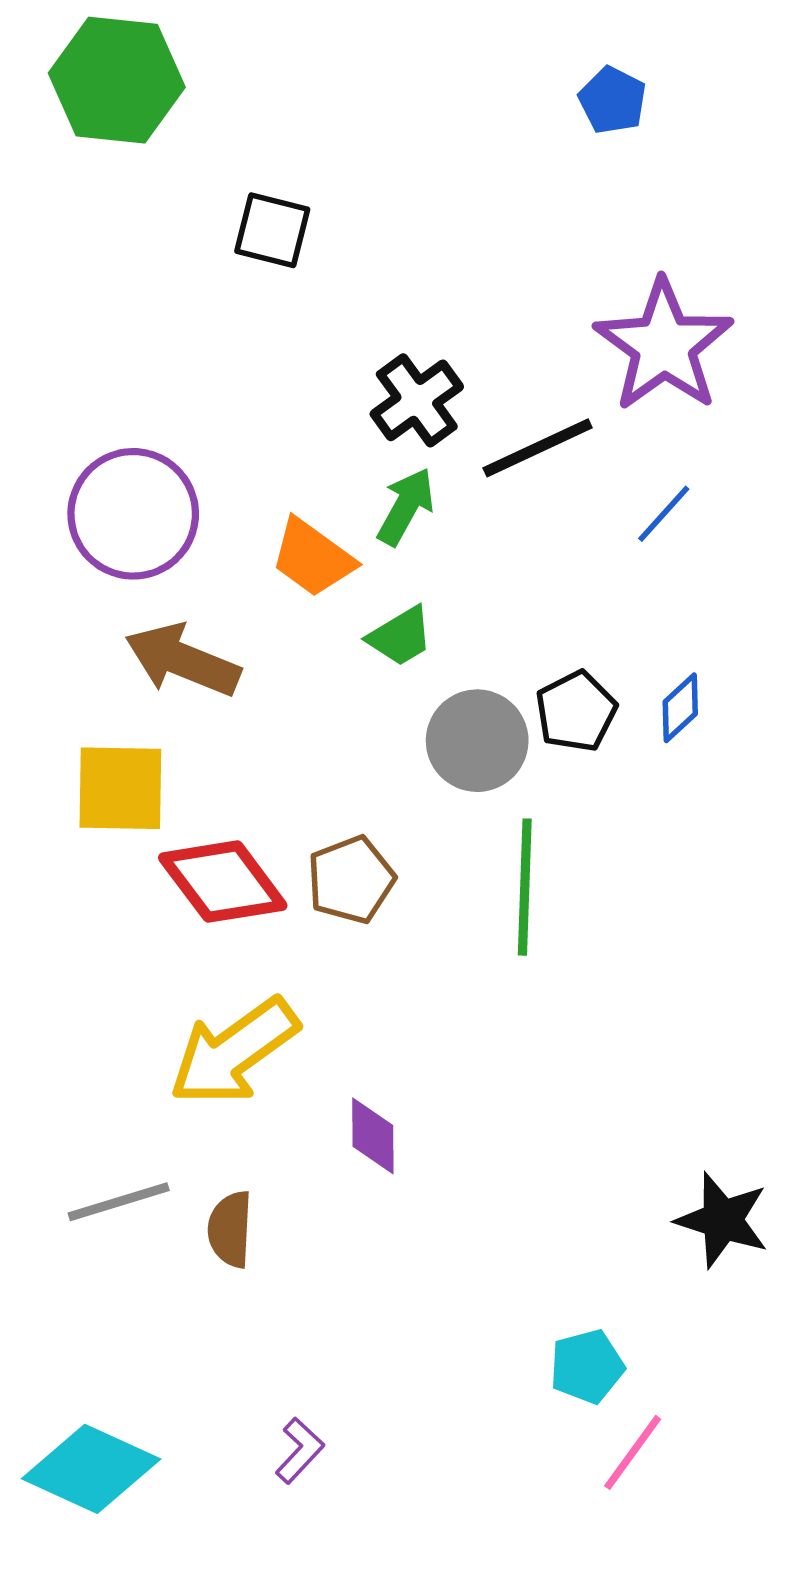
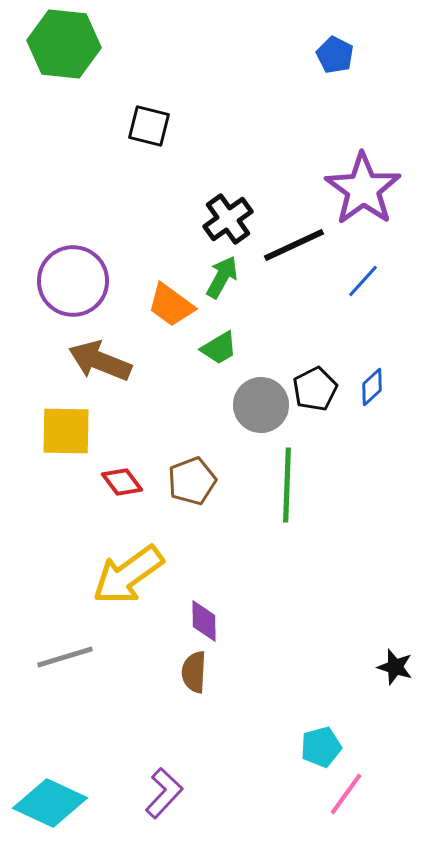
red diamond: (223, 882) -> (122, 482), size x0.6
black star: (722, 1220) -> (395, 667), size x0.7
brown semicircle: (230, 1229) -> (194, 672), moved
purple L-shape: (300, 1451) -> (164, 793), size x1.4

